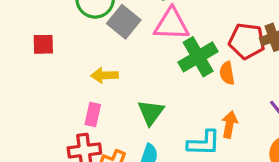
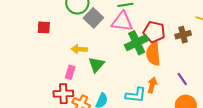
red pentagon: (247, 41) -> (154, 32), moved
orange semicircle: (227, 73) -> (153, 54), size x1.6
green triangle: (151, 112) -> (96, 65), moved

